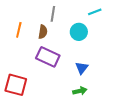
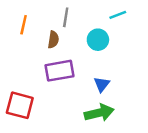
orange line: (19, 30) -> (24, 25), moved
purple rectangle: (48, 57) -> (59, 71), turned -35
green arrow: (80, 91) -> (99, 113), size x1.6

